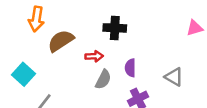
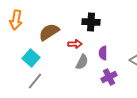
orange arrow: (36, 19) -> (16, 20), moved
cyan square: (23, 74) -> (31, 58), moved

